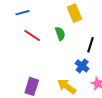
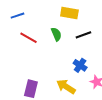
yellow rectangle: (75, 13) -> (69, 13), turned -54
black line: (90, 45) -> (83, 35), moved, turned 56

